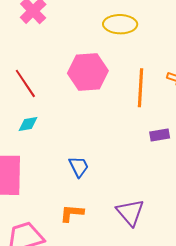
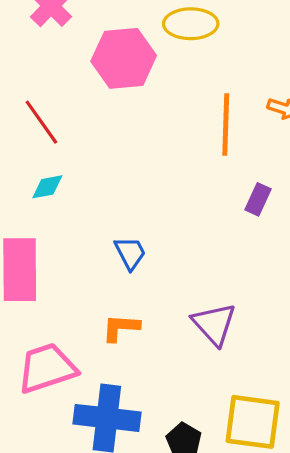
pink hexagon: (88, 72) -> (124, 58), moved
purple rectangle: (160, 135) -> (258, 199), turned -54

